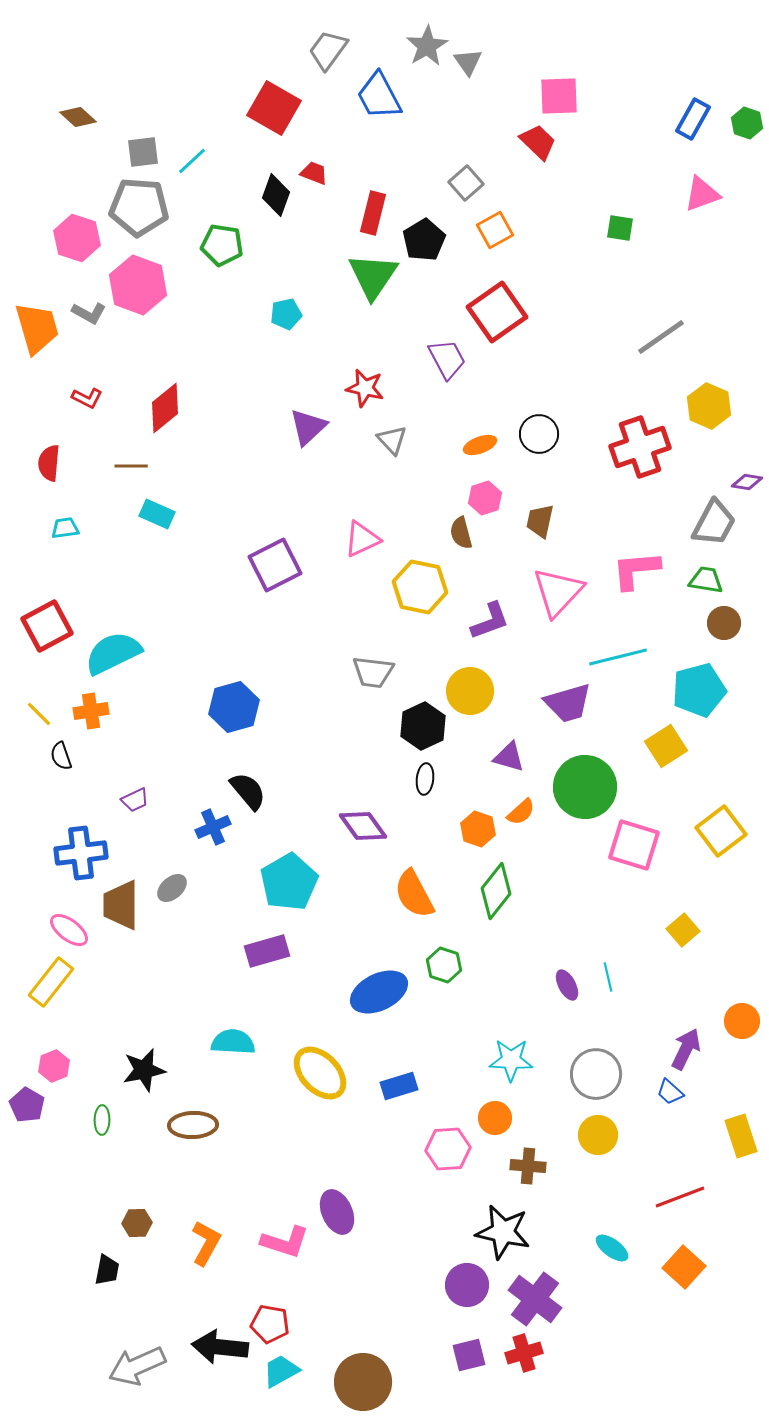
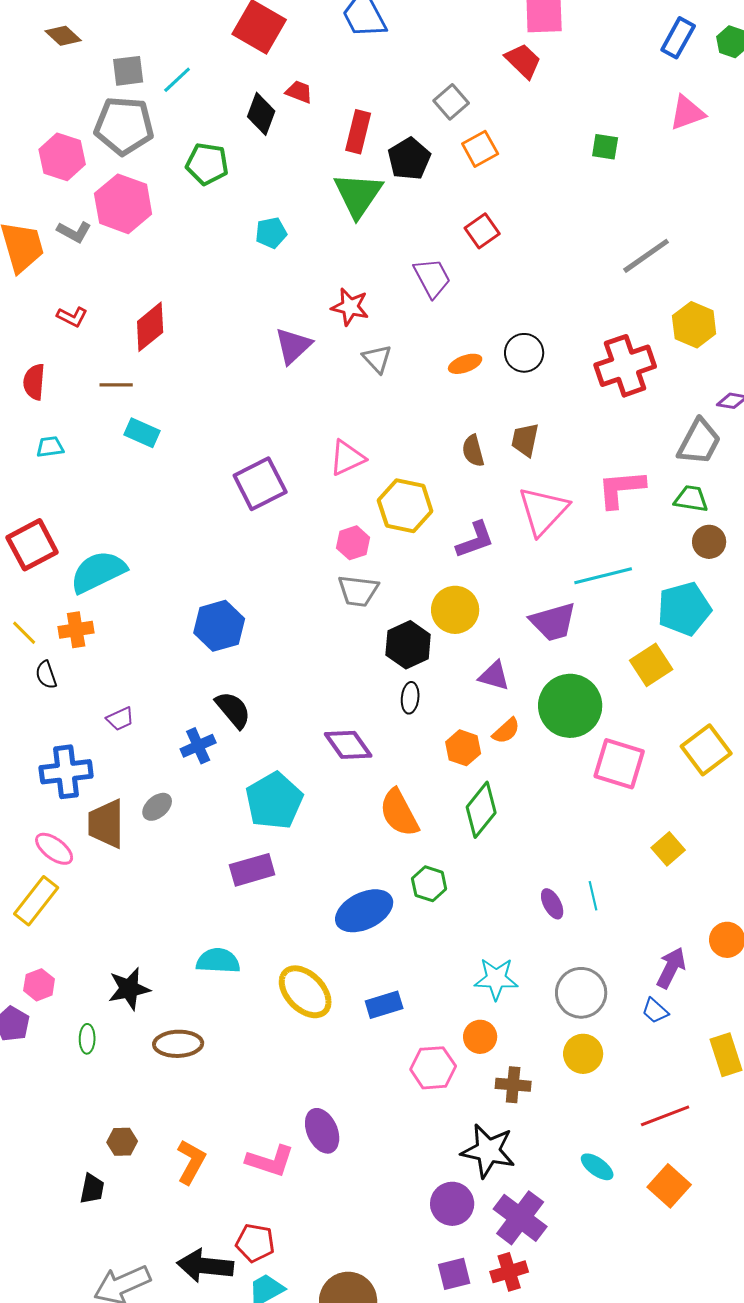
red square: (497, 312) -> (482, 231), size x0.6
pink hexagon: (485, 498) -> (353, 543), moved
brown semicircle: (461, 533) -> (473, 451), moved

